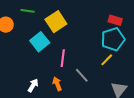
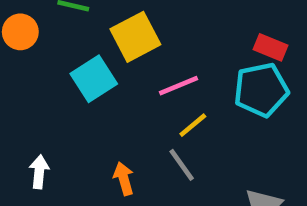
pink line: (63, 58) -> (178, 86), moved, turned 54
yellow line: (107, 60) -> (193, 125), moved
white arrow: (33, 85) -> (39, 172), moved, turned -32

